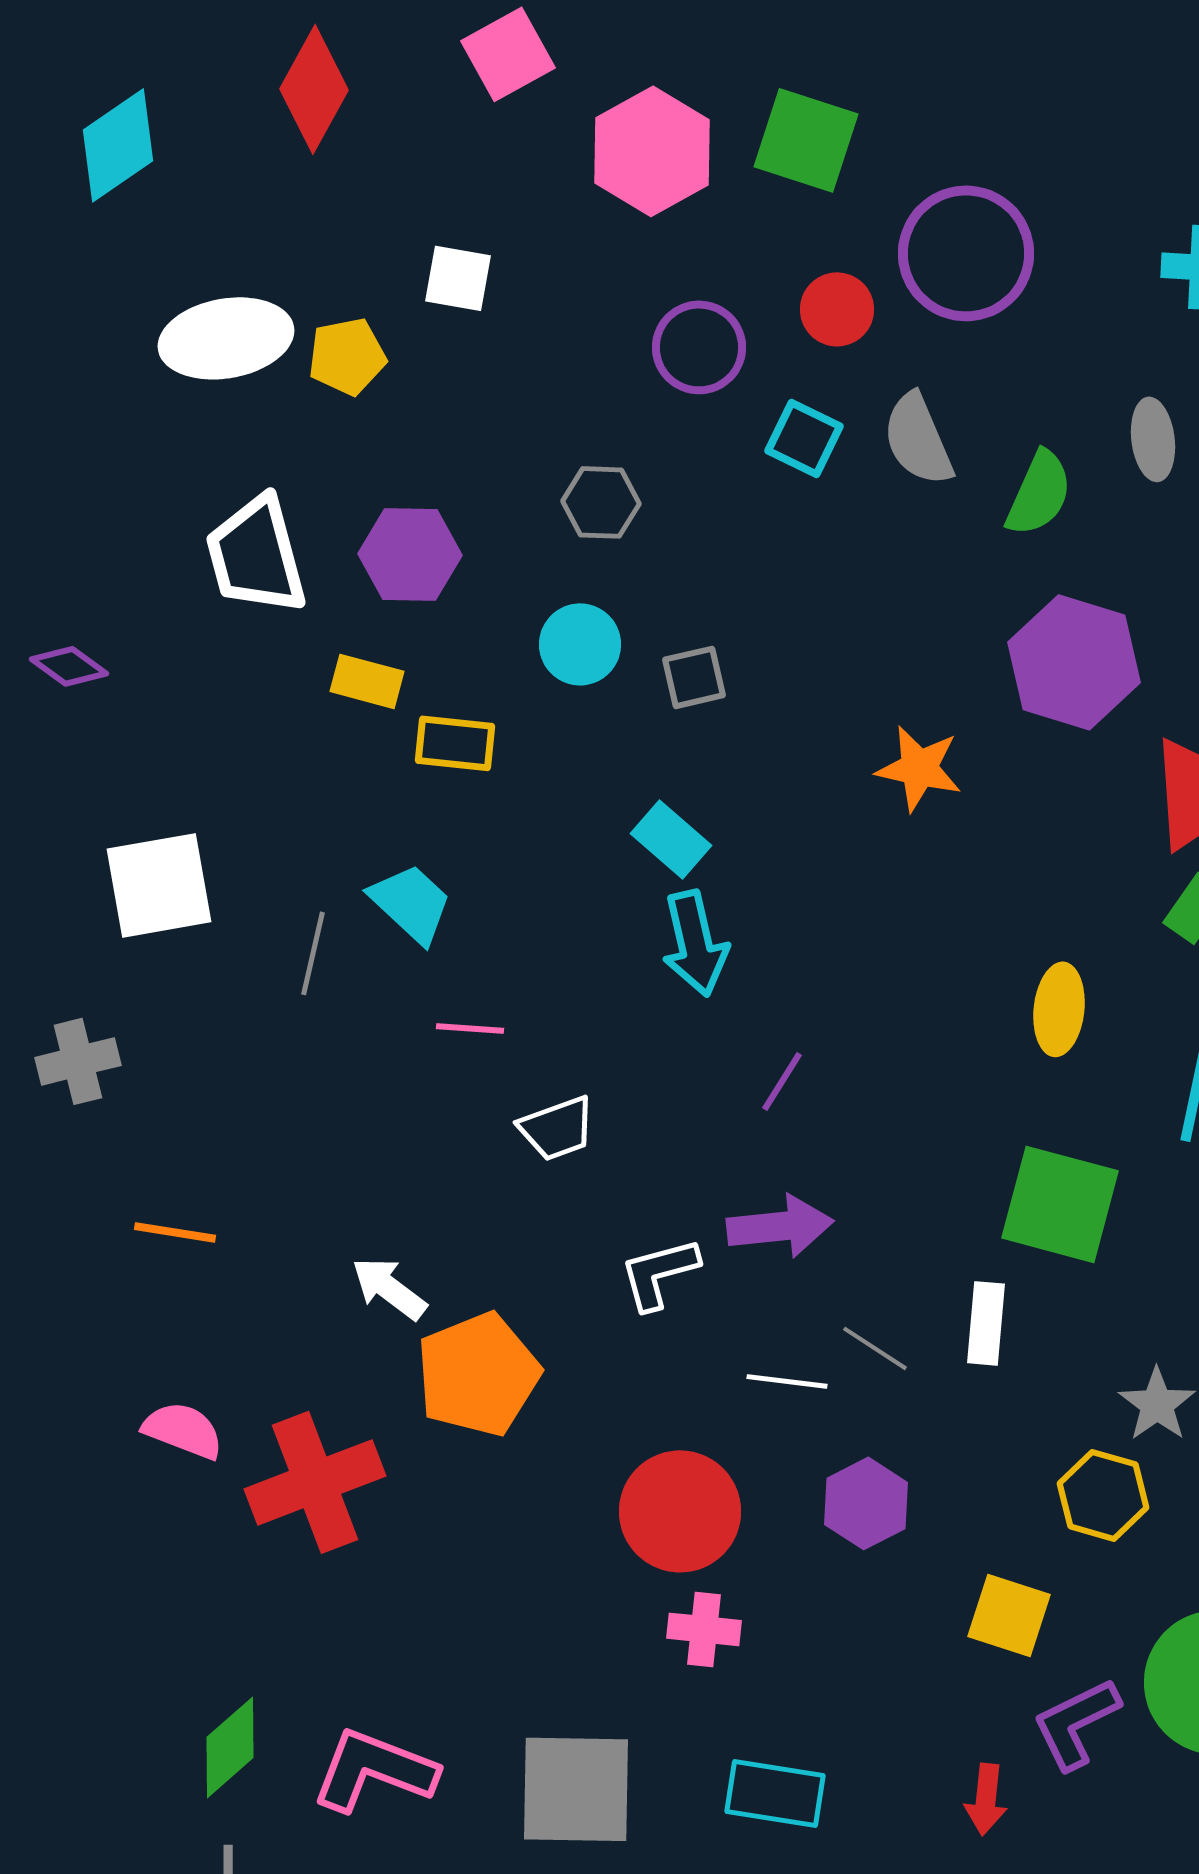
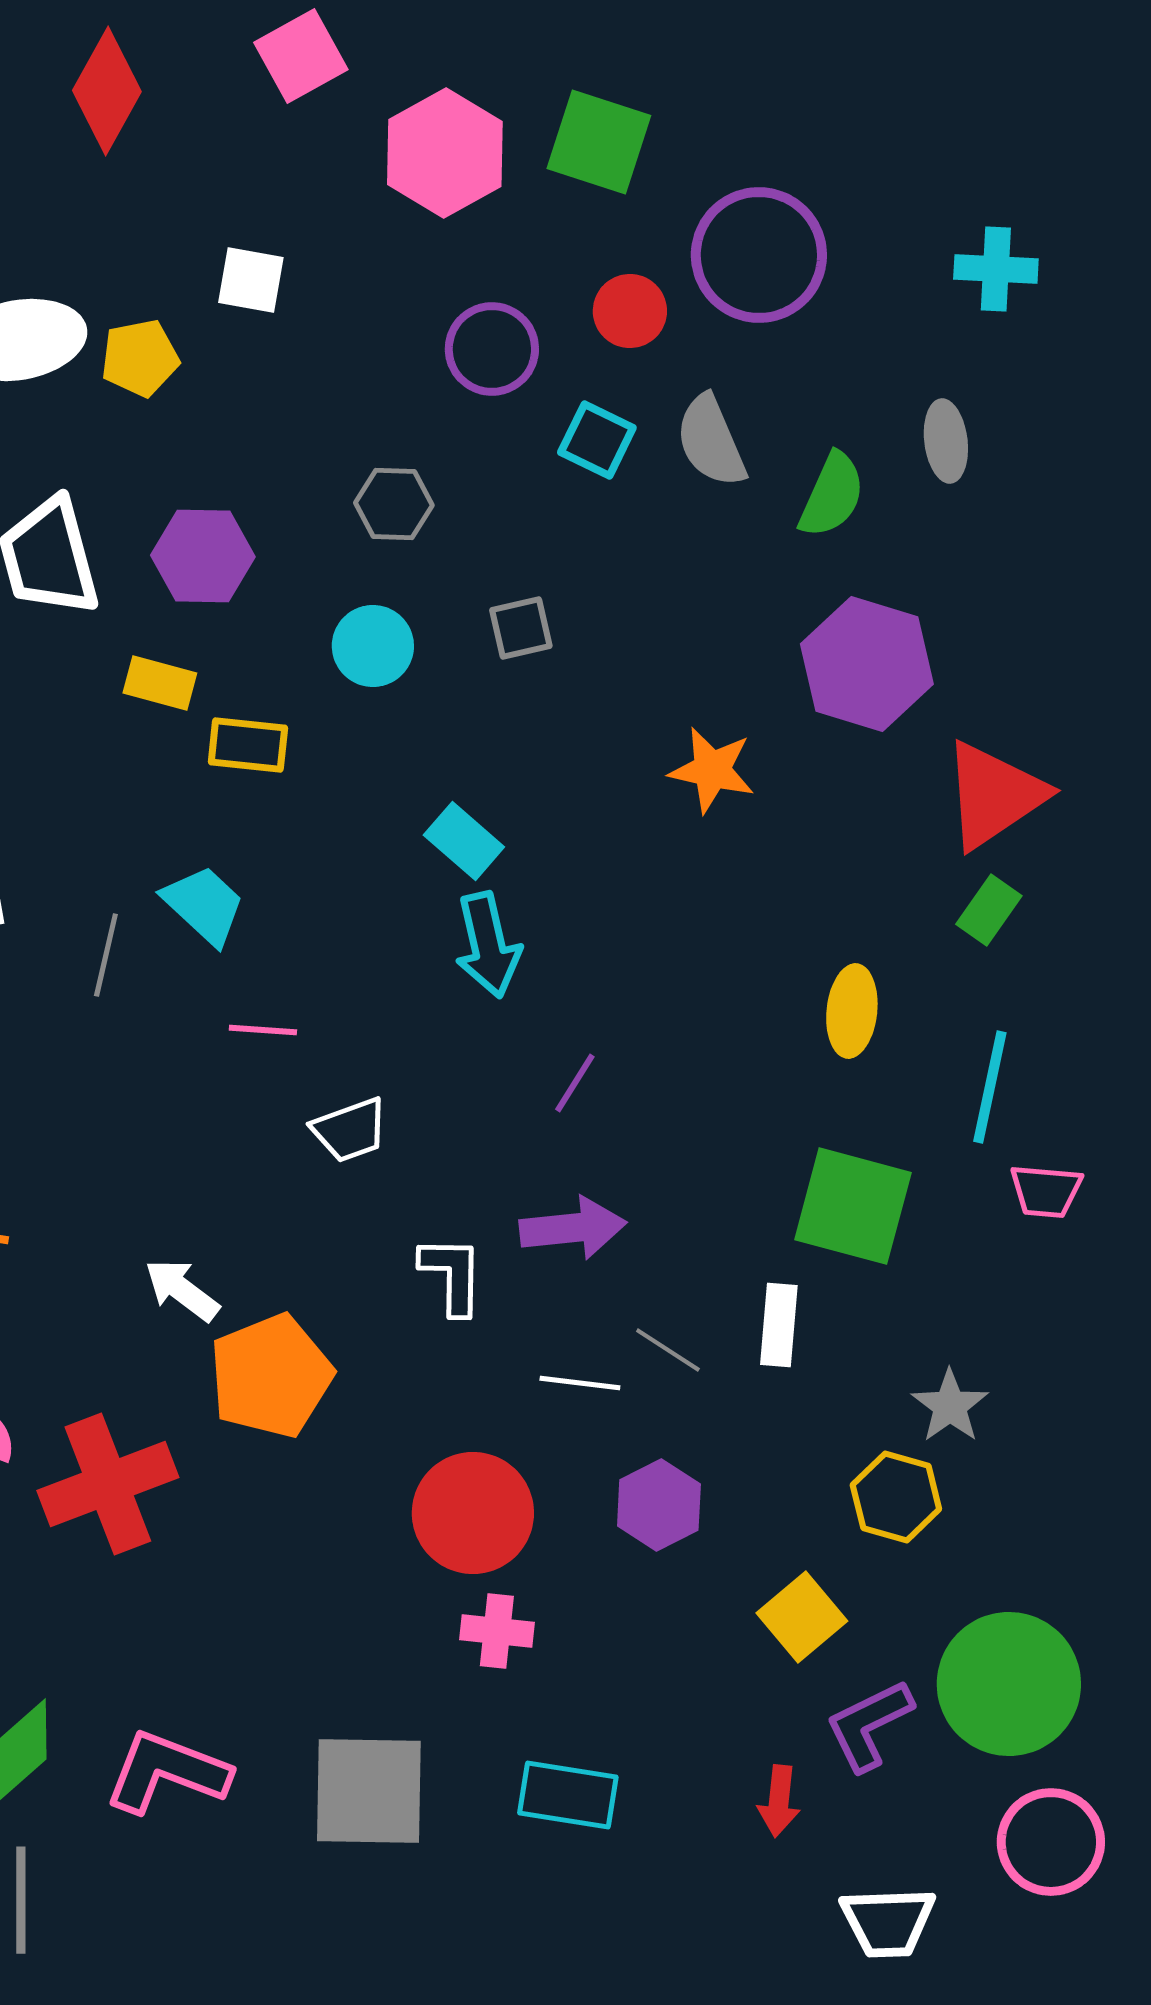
gray square: (694, 677) -> (521, 628), moved
white L-shape: (659, 1273) -> (452, 1275), turned 106
yellow square: (1009, 1615) -> (802, 1617), turned 32

